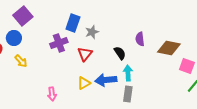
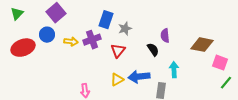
purple semicircle: (140, 39) -> (165, 36), moved
yellow arrow: (21, 61) -> (71, 42), moved, turned -40
cyan arrow: (128, 73) -> (174, 70), moved

